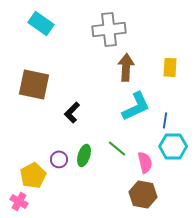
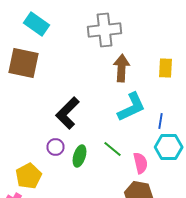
brown square: (34, 84) -> (24, 63), moved
black L-shape: (72, 112) -> (68, 113), size x1.5
purple circle: (59, 159) -> (56, 147), moved

